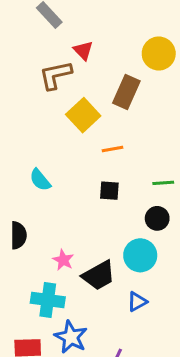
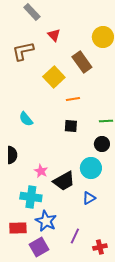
brown L-shape: (55, 75) -> (23, 51), moved
brown rectangle: (126, 92) -> (82, 62), turned -60

